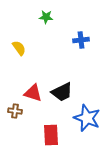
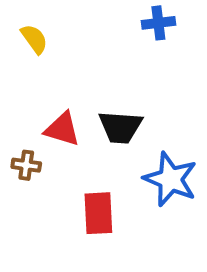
black trapezoid: (62, 92) -> (120, 127), turned 30

